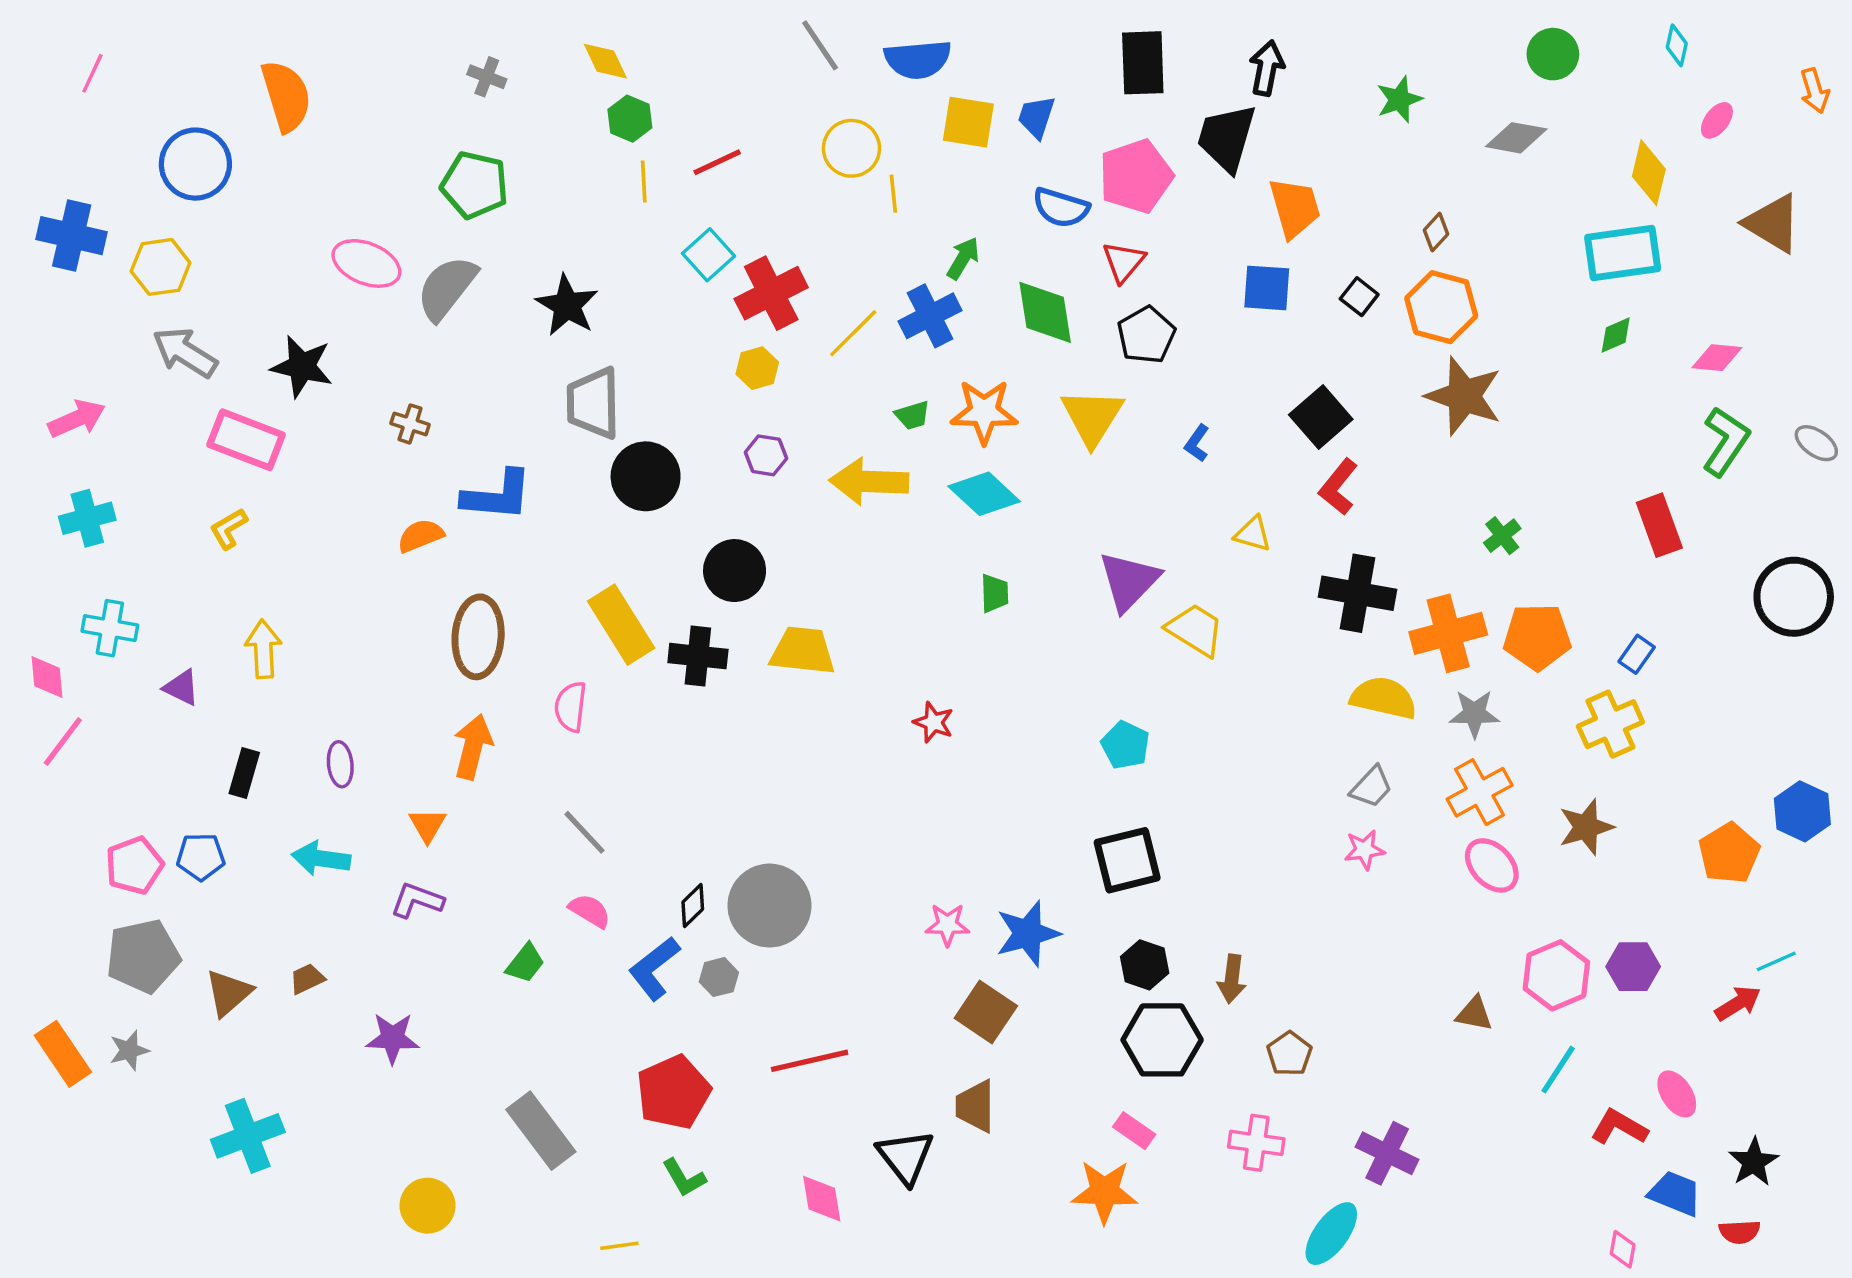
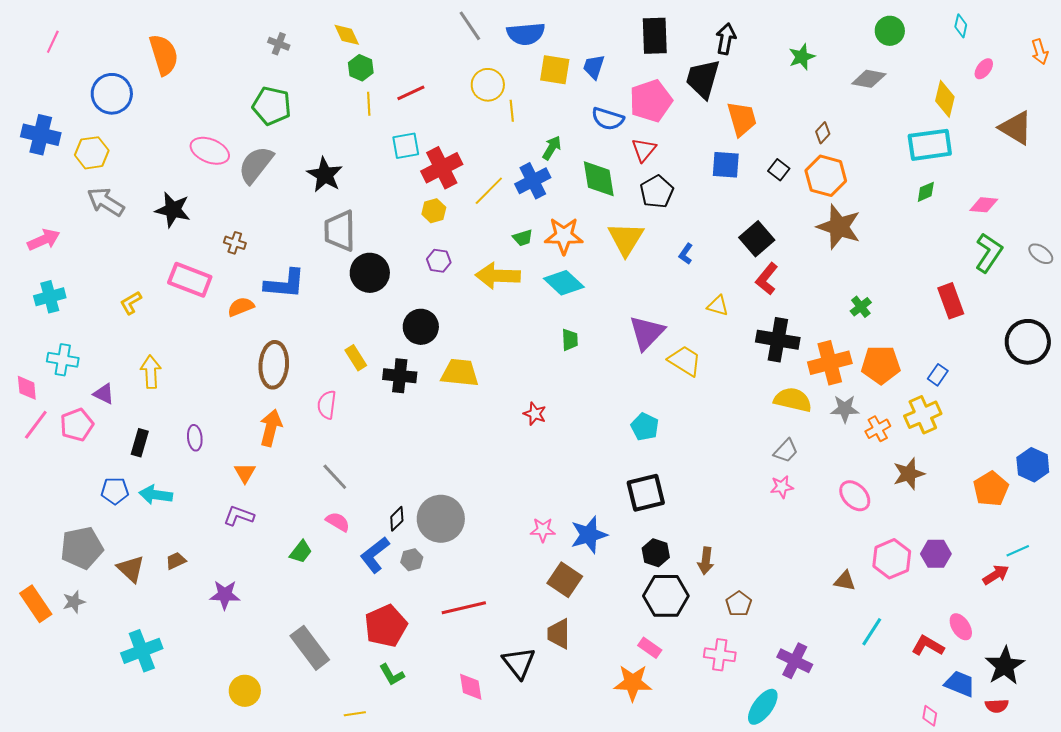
cyan square: (708, 255) -> (406, 146), turned 32
pink rectangle: (246, 440) -> (190, 280), moved
yellow rectangle: (621, 625) -> (356, 358), size x0.6
orange cross: (1480, 792) -> (878, 429), moved, size x0.7
cyan arrow: (321, 858) -> (156, 495), moved
pink pentagon: (134, 865) -> (77, 425), moved
brown triangle: (229, 993) -> (131, 569), turned -36
cyan line: (1558, 1070) -> (872, 632), moved
black star: (1754, 1162) -> (1005, 666), size x1.4

